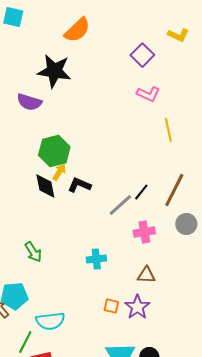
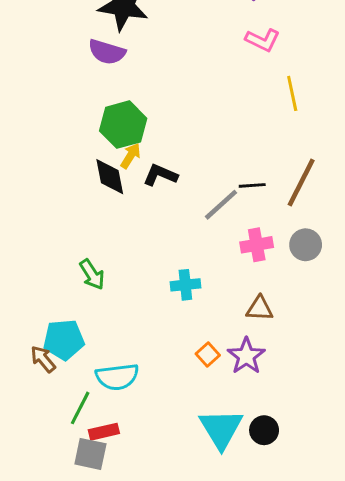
purple semicircle: (29, 102) -> (107, 52), moved
black line: (141, 192) -> (252, 185), turned 48
gray circle: (186, 224) -> (306, 245), moved
orange square: (111, 306) -> (208, 355), turned 35

